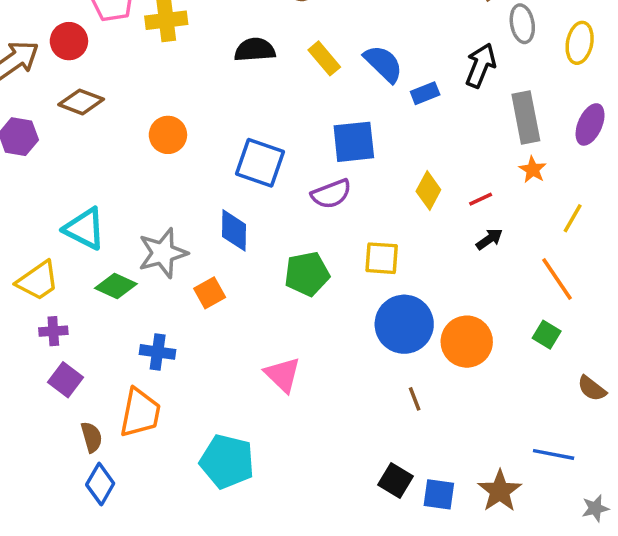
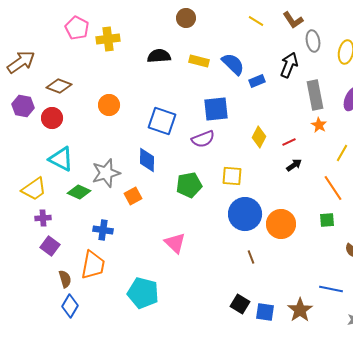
red circle: (69, 41) -> (52, 118), moved
yellow rectangle: (324, 58) -> (199, 61), turned -36
green square: (547, 335) -> (327, 220), turned -35

